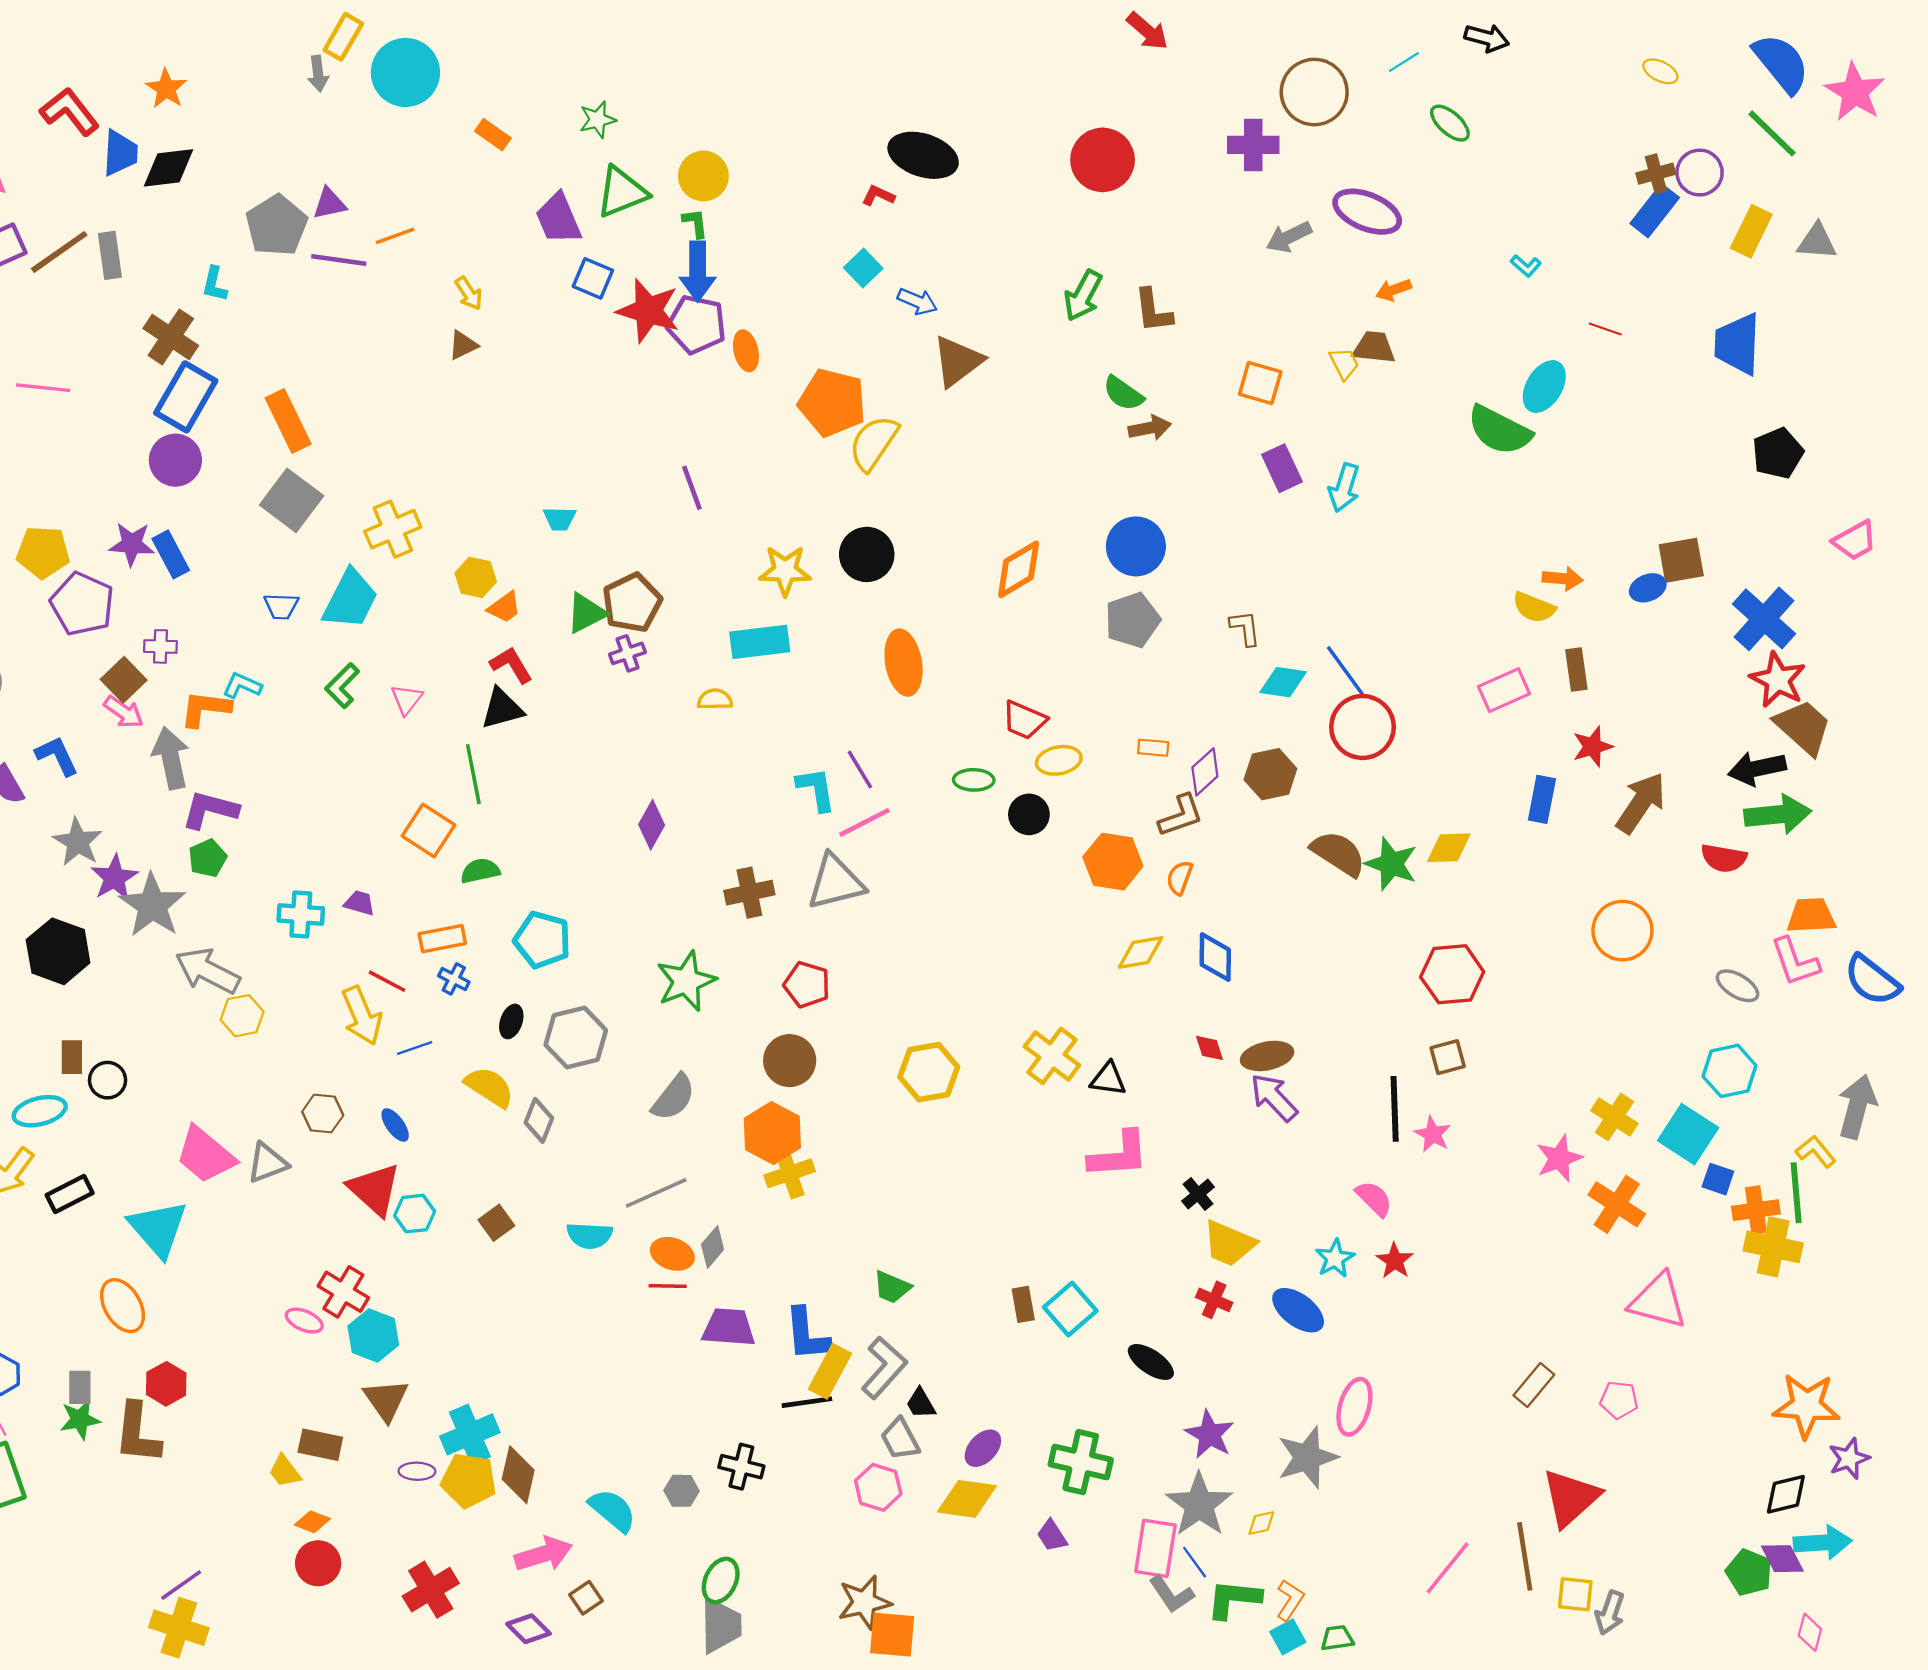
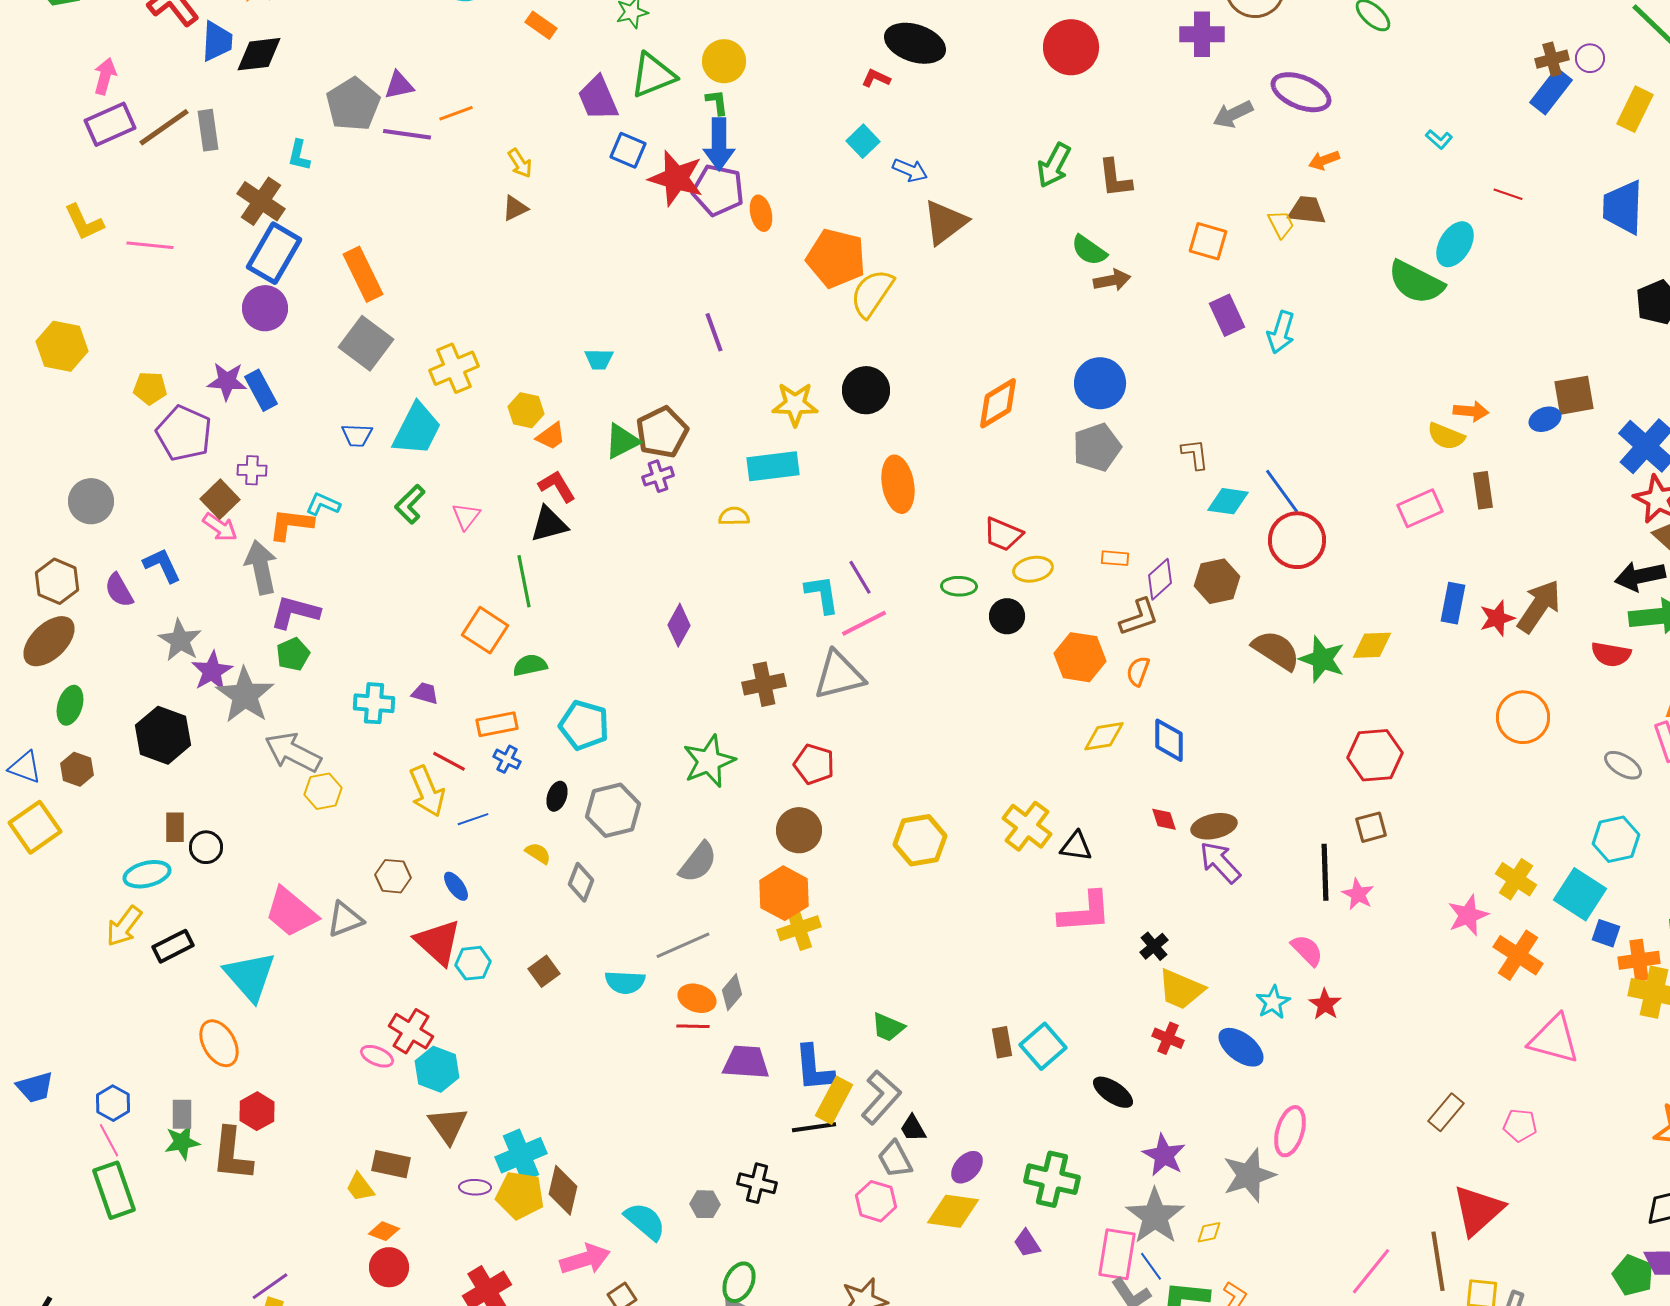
purple circle: (1700, 173) -> (1590, 58), size x0.7
yellow pentagon: (43, 552) -> (150, 388), size x0.7
red star: (1593, 747) -> (1497, 618), moved
yellow semicircle: (489, 1087) -> (538, 853), size x0.6

